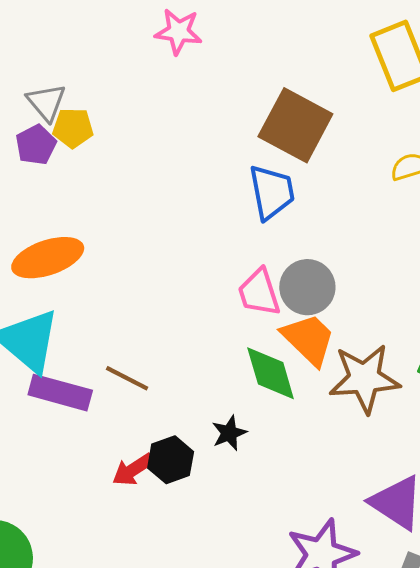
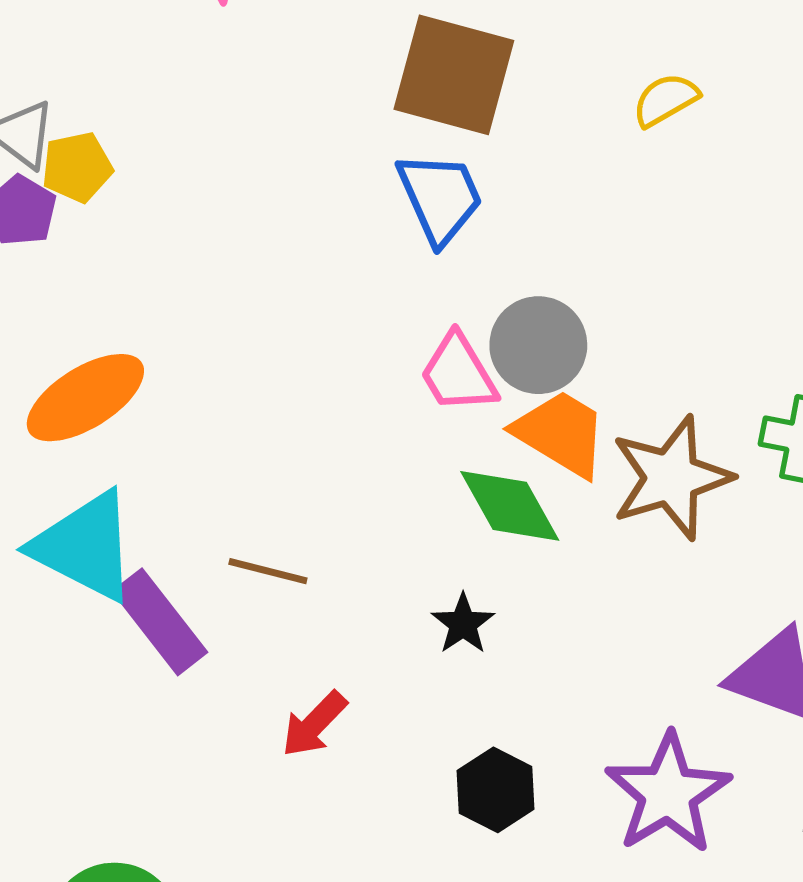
purple rectangle: (60, 393) -> (160, 622), turned 50
black hexagon: (171, 460) -> (496, 790), moved

